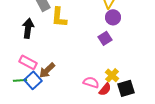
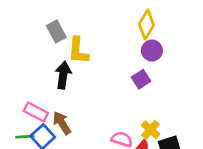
black arrow: (28, 28) -> (63, 75), moved
brown arrow: (47, 70) -> (62, 123), turned 102

